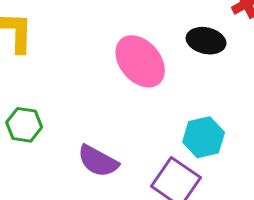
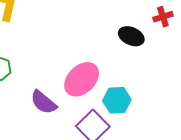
pink ellipse: (140, 61) -> (82, 79), moved, turned 75

